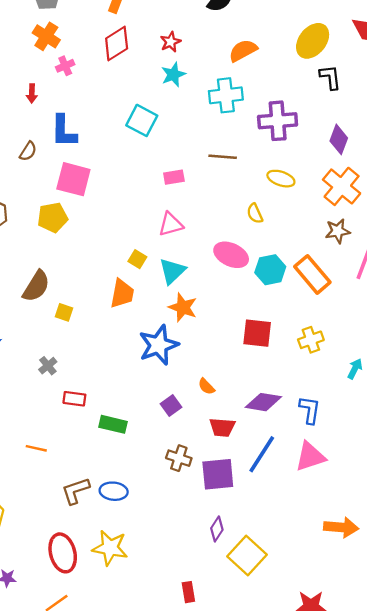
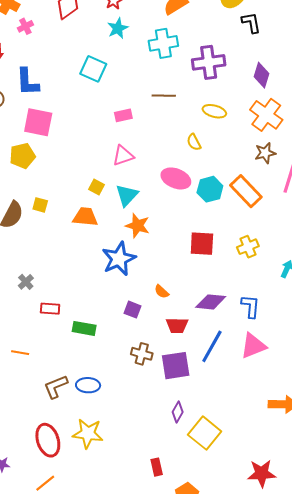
orange trapezoid: (122, 294) -> (85, 217), turned -92
yellow square: (64, 312) -> (40, 205), moved
purple square: (171, 406) -> (132, 310), turned -30

